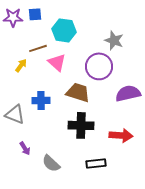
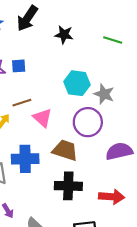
cyan hexagon: (64, 30) -> (77, 83), moved
blue cross: (41, 100) -> (25, 159), size x1.4

